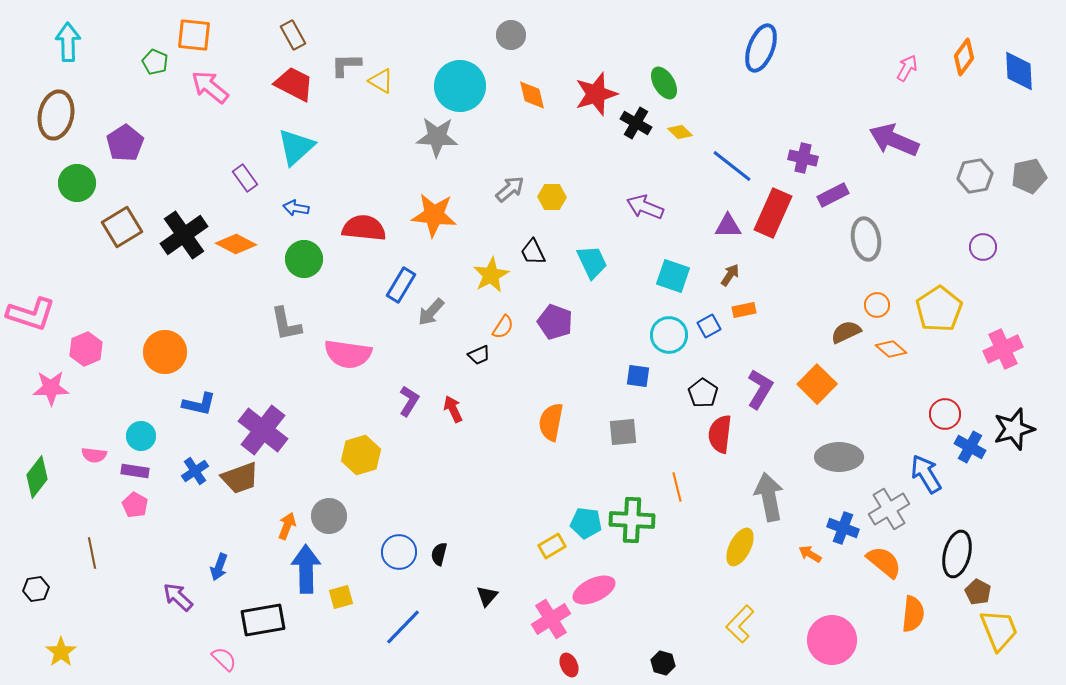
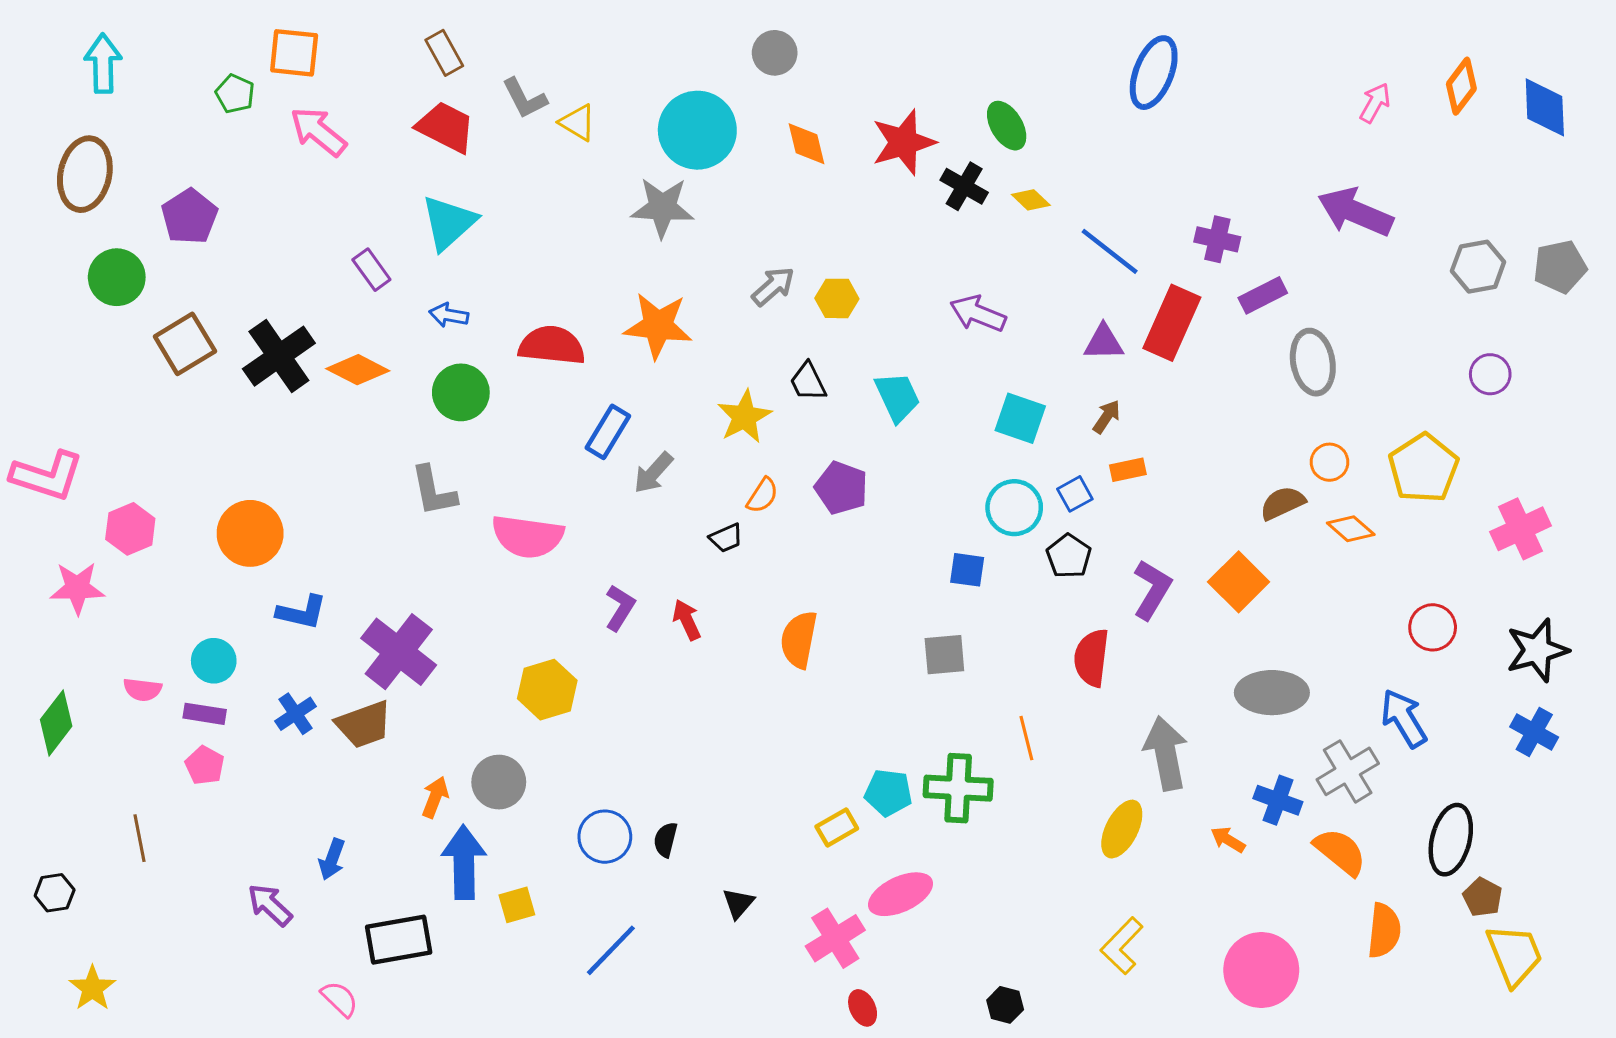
gray L-shape: (346, 65) -> (525, 98), turned -116
black pentagon: (703, 393) -> (1069, 556), moved
orange semicircle: (551, 422) -> (799, 640), moved
blue cross: (970, 447) -> (1534, 732), moved

